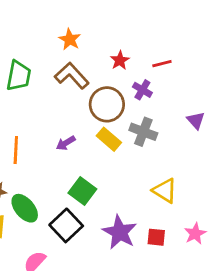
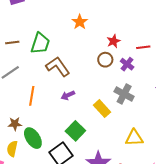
brown L-shape: (72, 76) -> (58, 67), moved
brown circle: (107, 104) -> (105, 60), moved, size x0.6
yellow rectangle: (109, 139) -> (102, 109), moved
yellow triangle: (165, 191) -> (134, 138), turned -42

